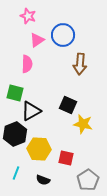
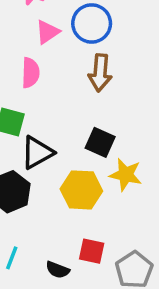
brown arrow: (80, 64) -> (100, 73), moved
yellow hexagon: (39, 149) -> (81, 190), moved
red square: (66, 158) -> (92, 251), moved

